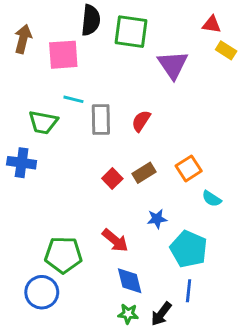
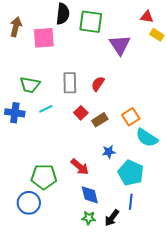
cyan line: (73, 99) -> (46, 109), moved, turned -40
red square: (112, 179) -> (81, 113), moved
cyan semicircle: (212, 199) -> (147, 138), size x1.6

